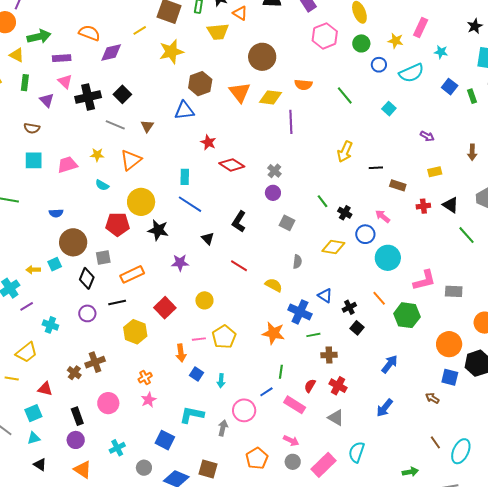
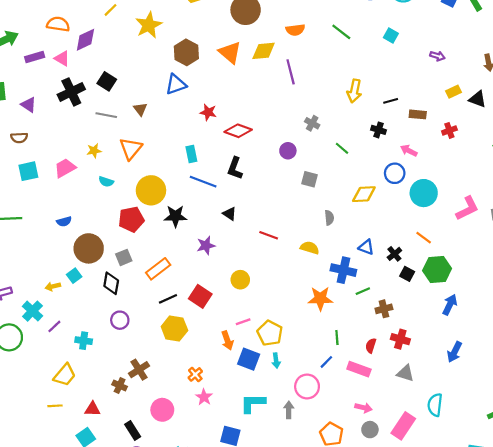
pink triangle: (65, 81) -> (62, 58), moved
gray cross: (274, 171) -> (312, 123), moved
black triangle: (451, 205) -> (478, 99), moved
black cross: (345, 213) -> (379, 130), moved
black L-shape: (239, 222) -> (235, 168), moved
black line: (117, 302) -> (168, 299), moved
green hexagon: (407, 315) -> (437, 270), moved
yellow pentagon: (224, 337) -> (270, 333), moved
blue square: (196, 374) -> (249, 359), size x1.5

